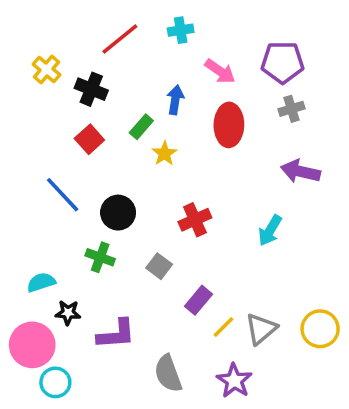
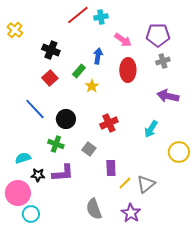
red line: (120, 39) -> (78, 15), moved
yellow cross: (47, 69) -> (15, 30), moved
purple rectangle: (198, 300) -> (111, 168), turned -42
yellow circle: (320, 329) -> (179, 152), moved
purple L-shape: (116, 334) -> (63, 173), moved

